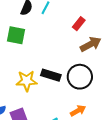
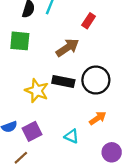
brown arrow: (91, 44) -> (67, 48), moved
yellow star: (27, 81) -> (37, 91), turned 30

